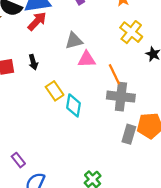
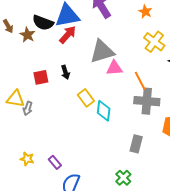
gray triangle: (74, 41) -> (102, 51), size x1.5
gray rectangle: (129, 134) -> (136, 144), moved

